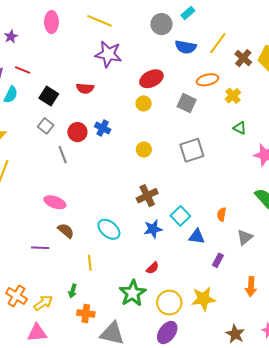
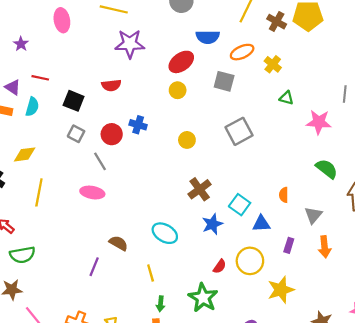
blue semicircle: (186, 47) -> (208, 37), moved
pink ellipse: (55, 202) -> (92, 193), moved
purple line: (40, 248) -> (94, 267), turned -60
orange arrow: (251, 287) -> (325, 247), moved
green arrow: (73, 291) -> (161, 304), moved
yellow circle: (169, 303) -> (250, 261), moved

